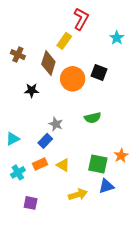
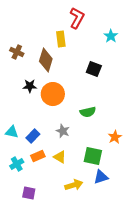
yellow rectangle: (64, 41) -> (61, 39), turned -42
orange circle: (73, 79) -> (53, 94), moved
gray star: (56, 124) -> (63, 131), moved
cyan triangle: (13, 139) -> (12, 132), turned 40
blue rectangle: (45, 141) -> (33, 136), moved
orange star: (121, 156) -> (115, 137), moved

